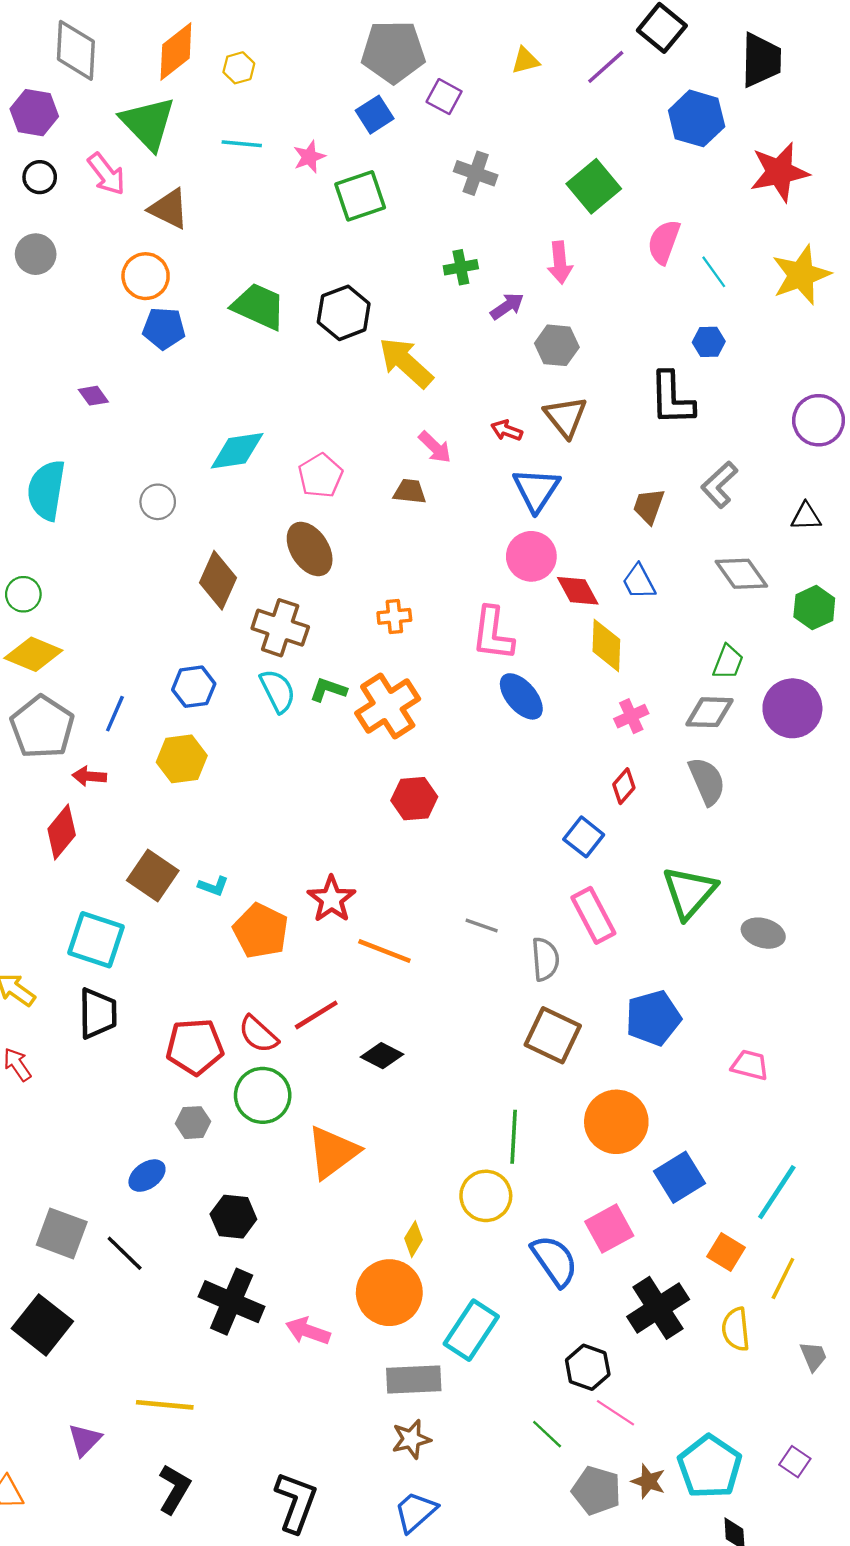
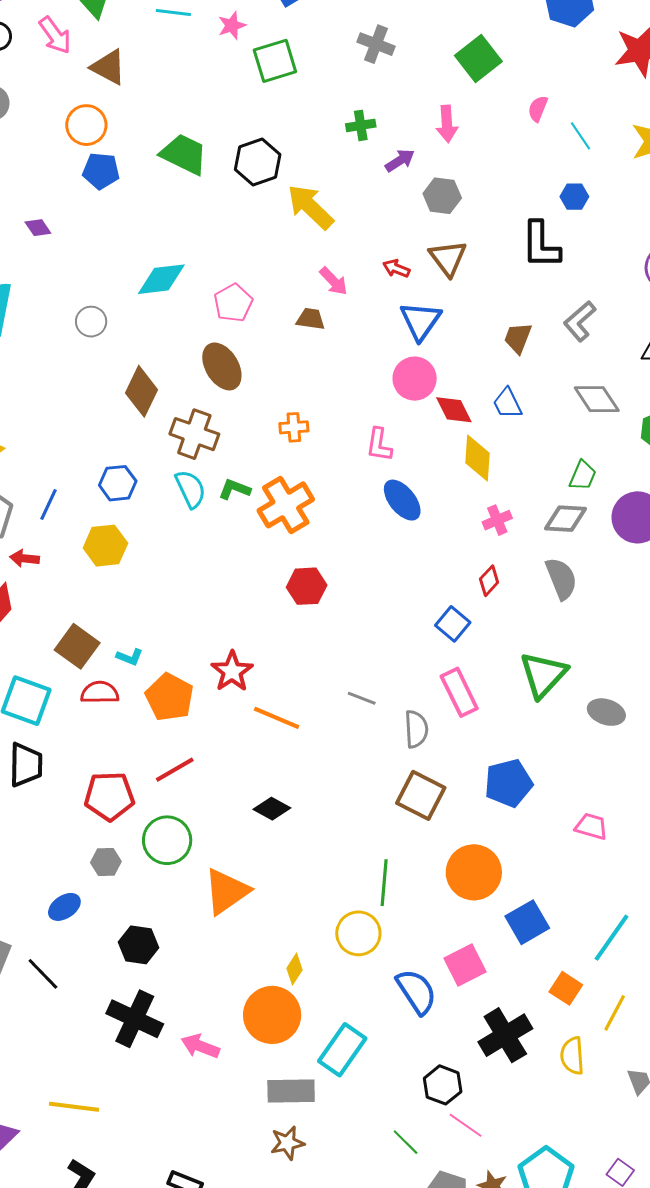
pink semicircle: (664, 242) -> (538, 109), size x0.7
pink L-shape: (493, 634) -> (379, 445), size x0.7
red line: (316, 1015) -> (175, 770), moved
red semicircle: (258, 1034) -> (100, 693), moved, turned 135

